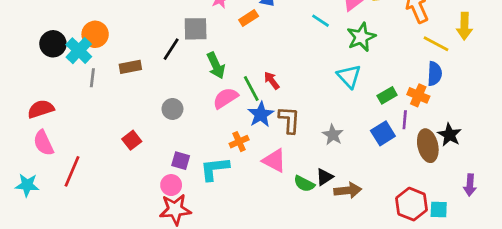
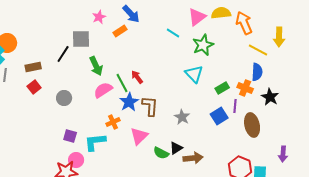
black star: (450, 135) -> (270, 97), moved
red square: (132, 140) -> (34, 87), moved
pink triangle: (274, 161) -> (139, 136), turned 48
pink circle: (171, 185) -> (76, 160), moved

